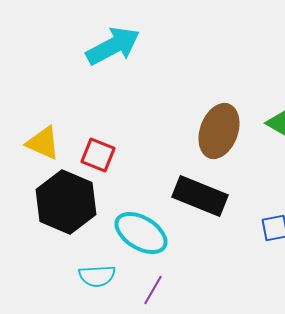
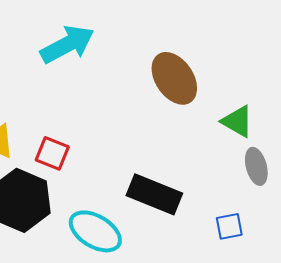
brown ellipse: (219, 131) -> (174, 78), moved, turned -54

